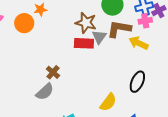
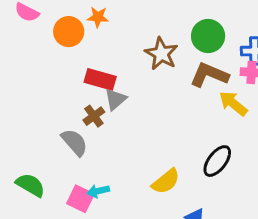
gray triangle: (99, 37) -> (116, 99), moved
red rectangle: (84, 43) -> (100, 79), moved
gray semicircle: (45, 92) -> (75, 142), turned -102

